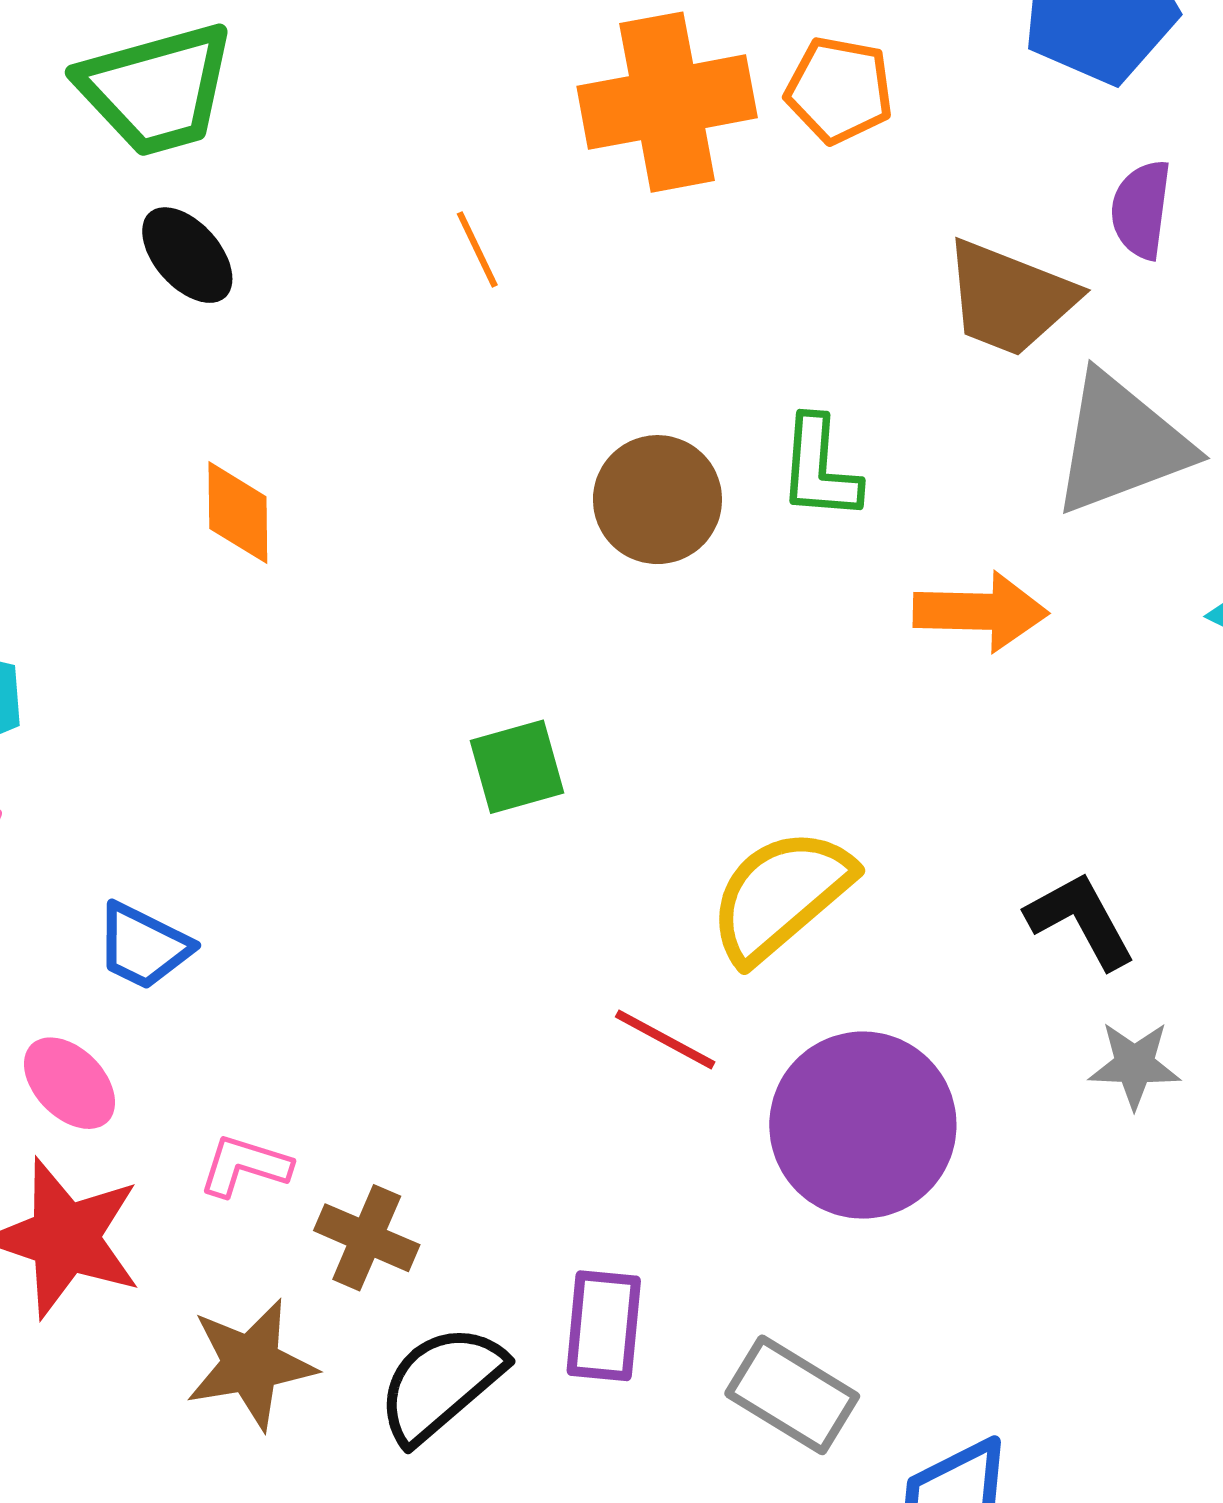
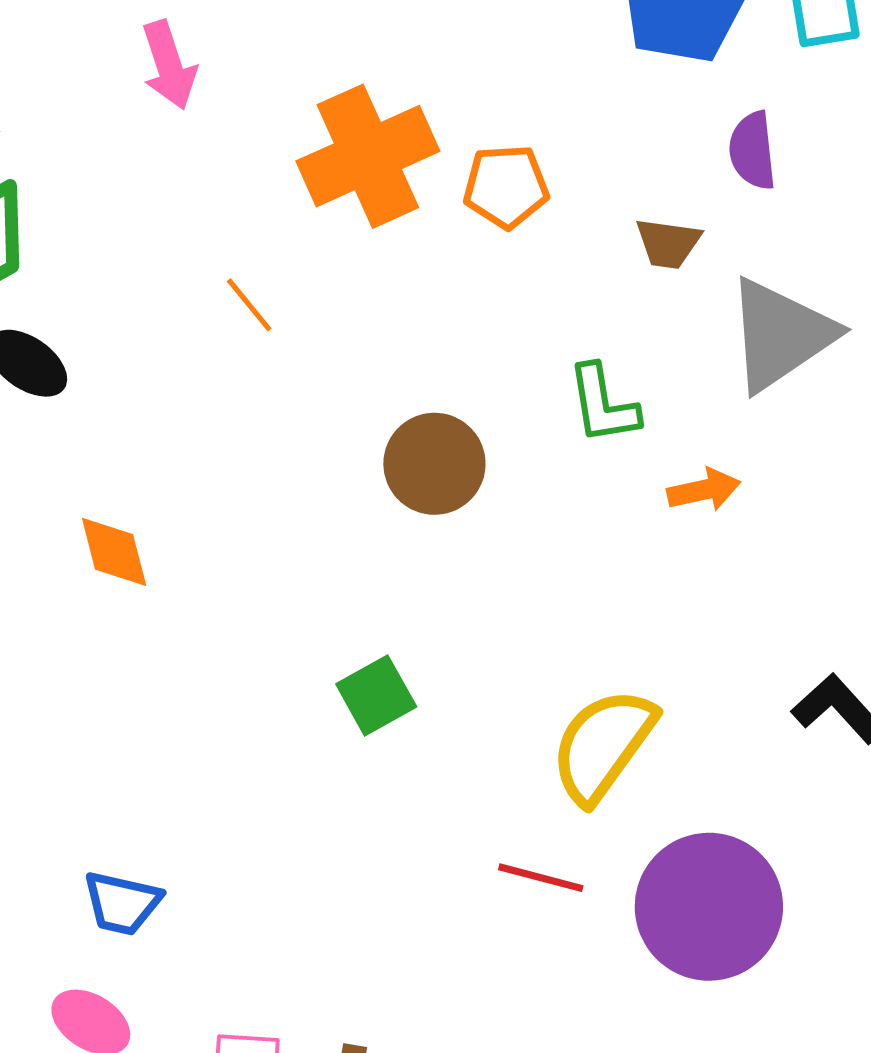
orange pentagon: (839, 90) -> (506, 186), moved
brown trapezoid: (1010, 298) -> (668, 243), size x0.6
green L-shape: (820, 468) -> (603, 404), moved
orange arrow: (981, 612) -> (704, 490), size x0.7

